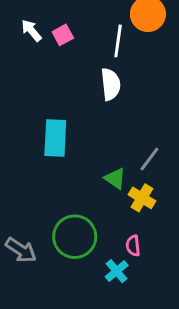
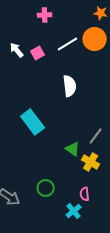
white line: (118, 41) -> (68, 44), moved, turned 50
cyan rectangle: (55, 138) -> (33, 122), turned -40
green circle: (75, 237) -> (46, 188), size x0.6

